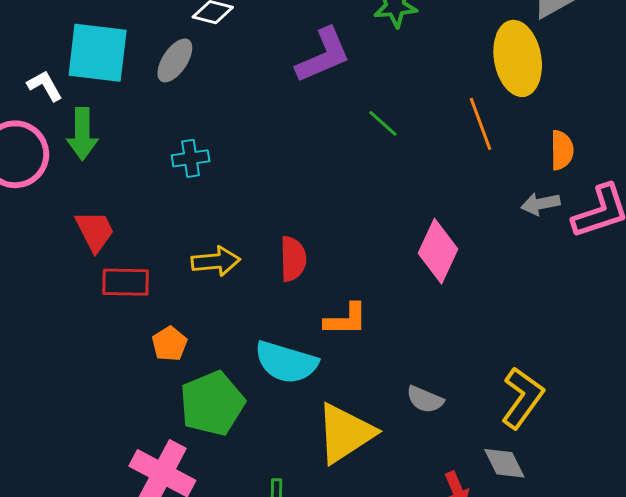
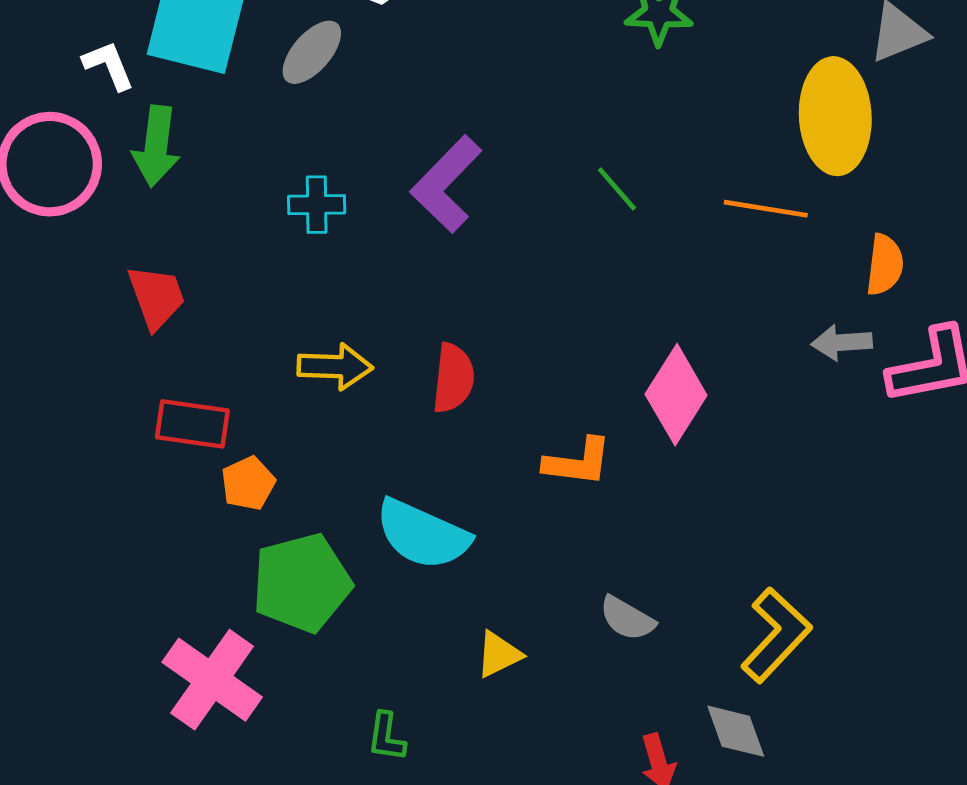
purple L-shape: (323, 55) -> (446, 184), moved, turned 150
orange line: (481, 124) -> (766, 209), turned -68
red rectangle: (126, 282) -> (192, 424), moved
orange L-shape: (346, 320) -> (578, 462), moved
yellow triangle: (345, 433) -> (499, 654), size x0.5

